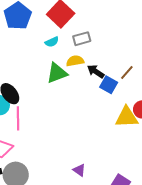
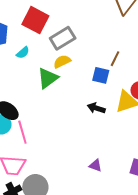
gray rectangle: (82, 39) -> (63, 38), size x1.4
cyan semicircle: (52, 42) -> (23, 53), moved
black arrow: (96, 71) -> (96, 108), moved

